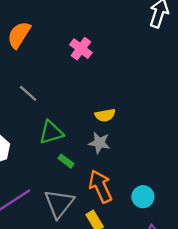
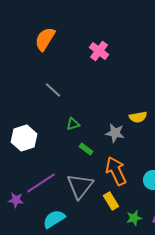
yellow semicircle: (105, 115) -> (138, 117), moved
green triangle: (51, 132) -> (73, 124), size x0.6

